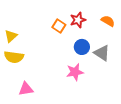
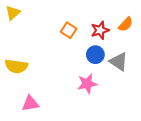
red star: (78, 20) -> (100, 30), moved
orange semicircle: (108, 21) -> (126, 24), turned 104
yellow triangle: (11, 36) -> (13, 13), moved

